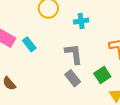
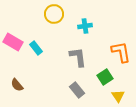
gray rectangle: (73, 78) -> (77, 90), moved

